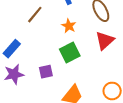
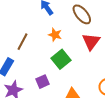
brown line: (35, 15) -> (23, 42), moved

